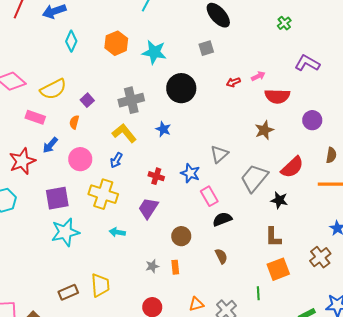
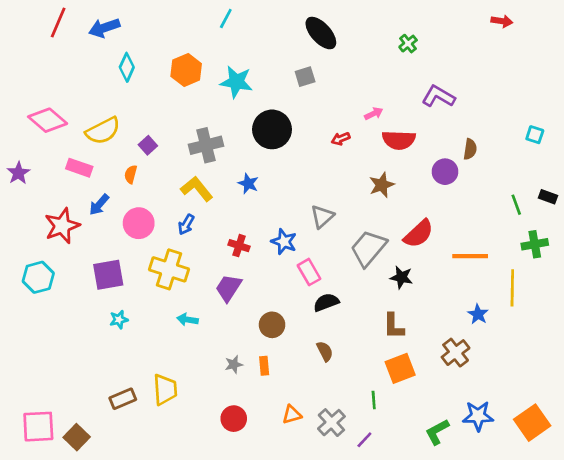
red arrow: (233, 82) -> (341, 139), moved
brown semicircle: (331, 155) -> (470, 149), moved
cyan star: (65, 232) -> (119, 320), size x0.5

